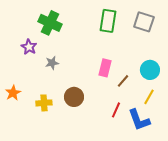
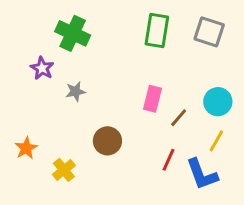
orange star: (13, 93) -> (26, 148), moved
yellow cross: (44, 103) -> (64, 170), moved, turned -35

